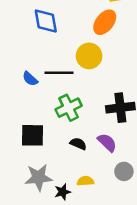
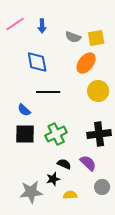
yellow circle: (89, 56) -> (98, 91), moved
black line: (59, 73) -> (48, 92), moved
black square: (32, 135) -> (25, 134), moved
black star: (63, 192) -> (53, 179), moved

